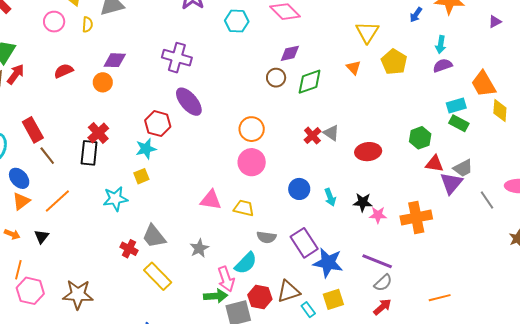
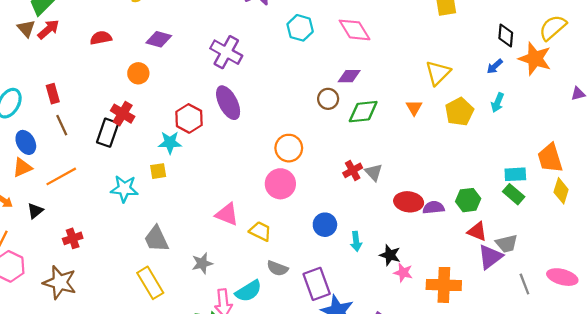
cyan arrow: (441, 45) -> (497, 103), moved
purple semicircle: (443, 65) -> (434, 208), moved
orange circle: (103, 82) -> (138, 73), moved
red rectangle: (33, 130) -> (53, 94), size x0.7
red cross: (98, 133) -> (123, 114), turned -30
red cross: (129, 249) -> (73, 238), moved, turned 30

